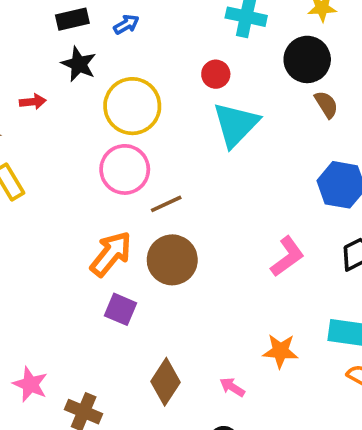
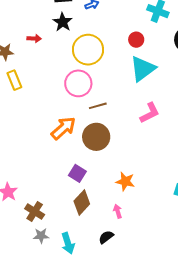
pink L-shape: (287, 257) -> (150, 113), moved
purple square: (121, 309) -> (77, 173), moved
orange star: (280, 351) -> (125, 181), moved
pink arrow: (232, 387) -> (118, 211), turned 32

